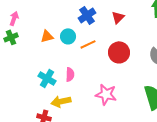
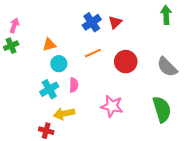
red triangle: (118, 17) -> (115, 22), moved
cyan circle: (68, 36) -> (59, 64), moved
cyan cross: (47, 78) -> (49, 89), turned 30

